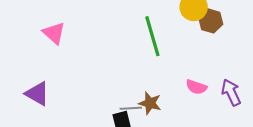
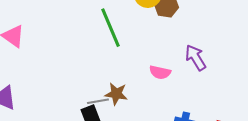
purple arrow: (231, 92) -> (196, 58), moved

